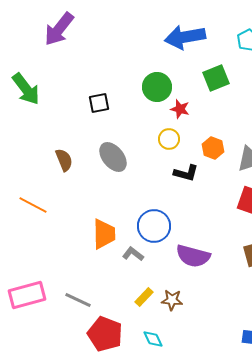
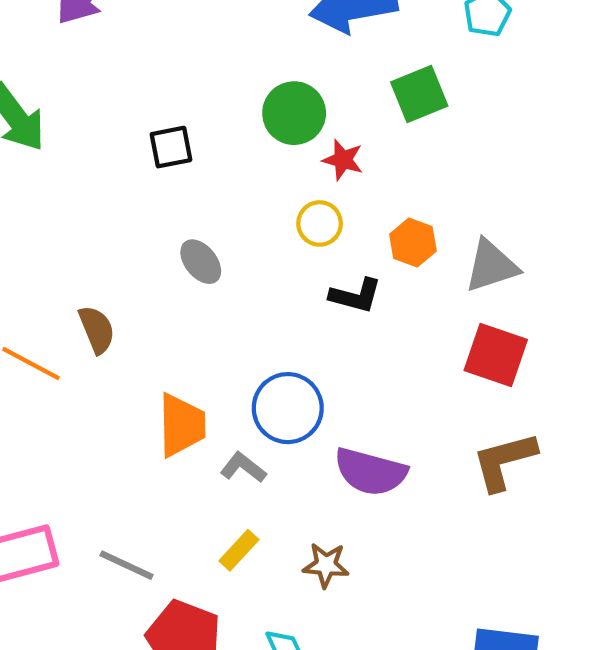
gray ellipse: (113, 157) -> (201, 262), size x0.7
brown semicircle: (64, 160) -> (97, 330), moved
yellow rectangle: (144, 297) -> (239, 550), moved

